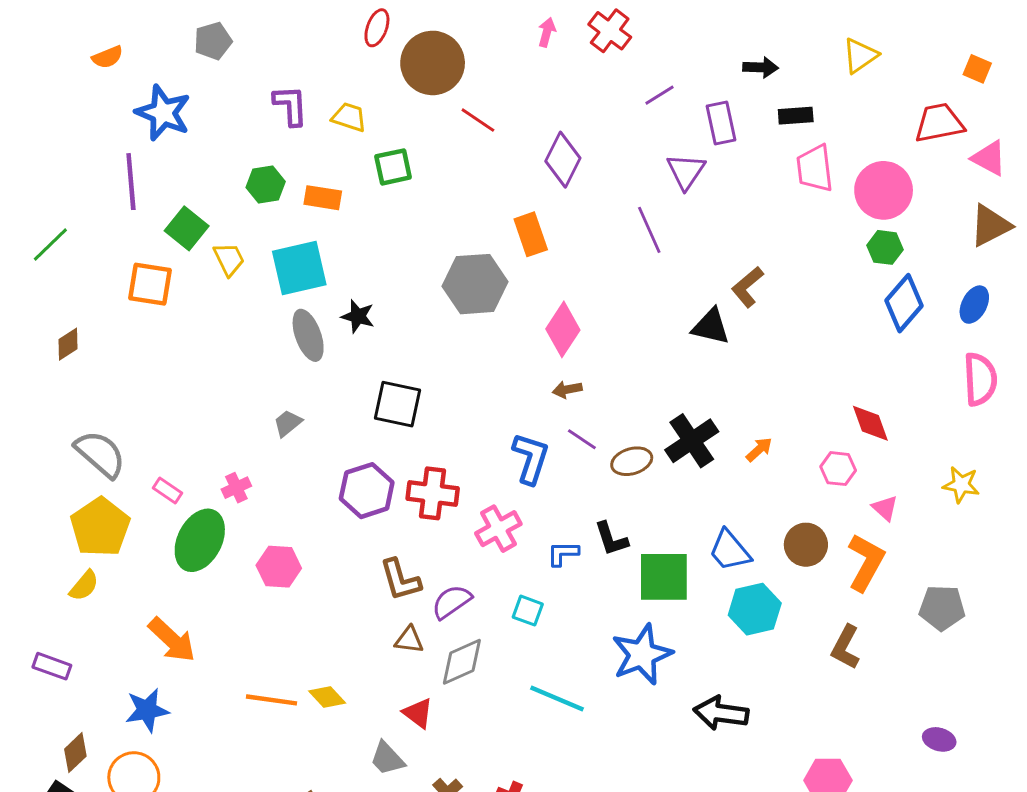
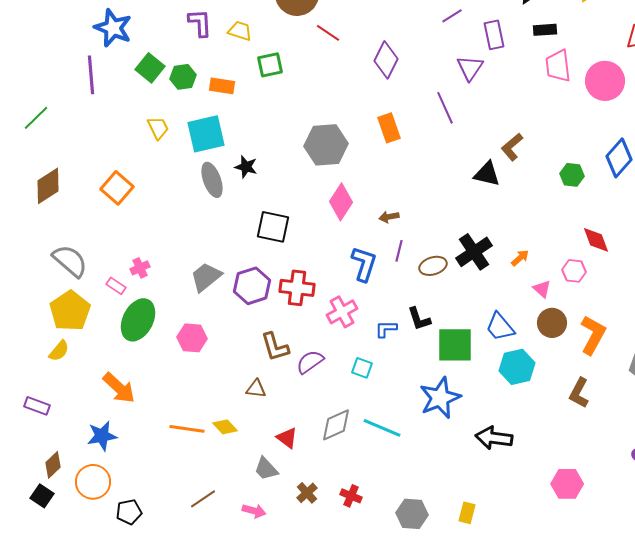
green square: (187, 228) -> (150, 68), moved
orange rectangle: (531, 234) -> (389, 128), moved
green hexagon: (885, 247) -> (572, 175), moved
orange square: (150, 284) -> (117, 188), moved, turned 32
pink diamond: (563, 329) -> (341, 202), moved
brown diamond: (68, 344) -> (48, 186), size x1.6
gray trapezoid: (288, 423) -> (206, 277), moved, size x1.6
purple line: (582, 439) -> (399, 251), turned 70
pink cross: (236, 488) -> (140, 268), moved
pink triangle: (885, 508) -> (542, 289), moved
brown triangle: (409, 640) -> (256, 389), moved
gray diamond: (462, 662) -> (336, 425), moved

